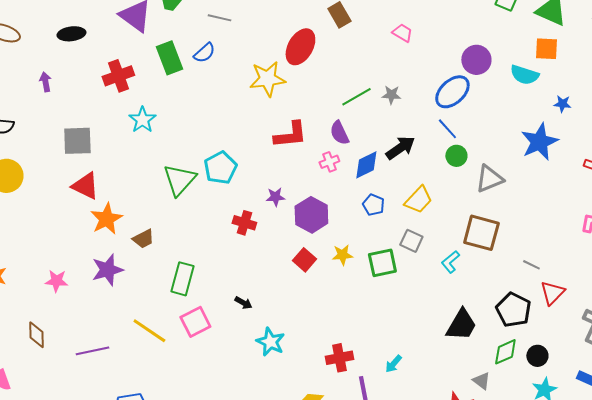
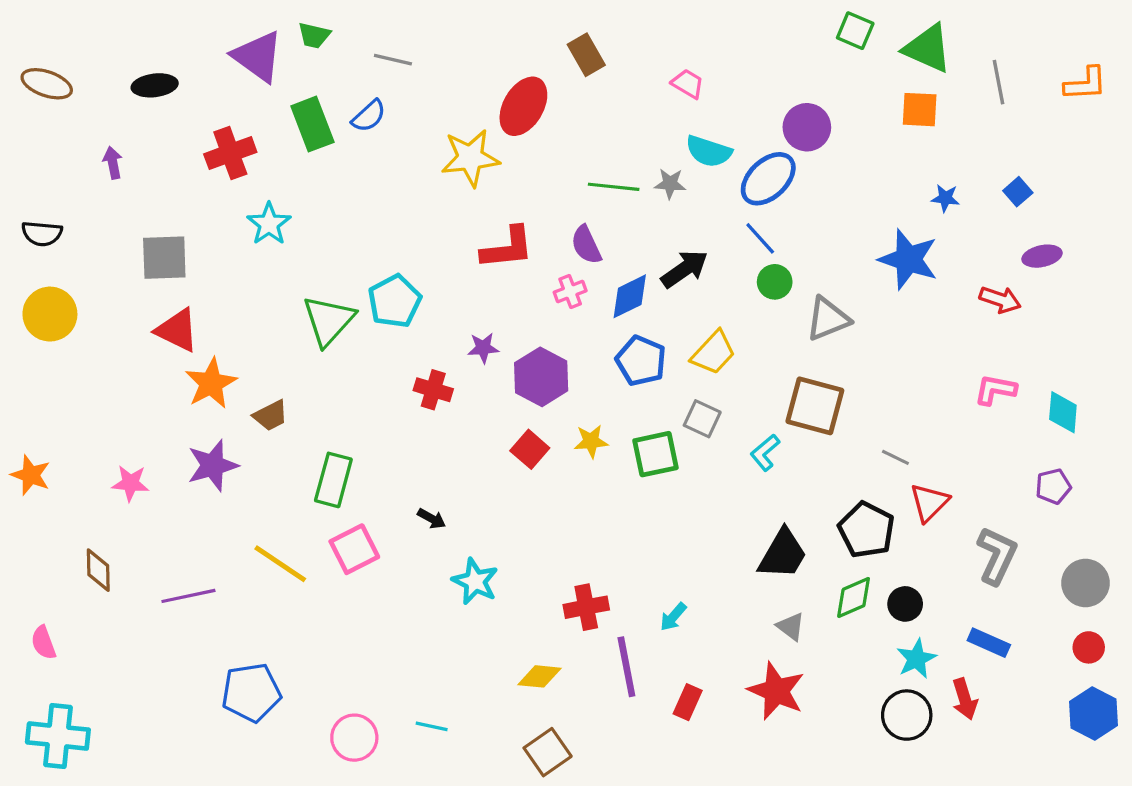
cyan semicircle: (524, 75) -> (709, 151), moved
green line: (356, 97) -> (614, 187), turned 36
blue star: (539, 142) -> (908, 259), turned -30
blue pentagon: (373, 205) -> (641, 361), size x1.4
gray triangle: (481, 381) -> (791, 626), moved

